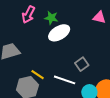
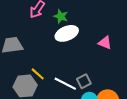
pink triangle: (99, 17) -> (105, 43), moved
gray square: (82, 64) -> (84, 81), moved

